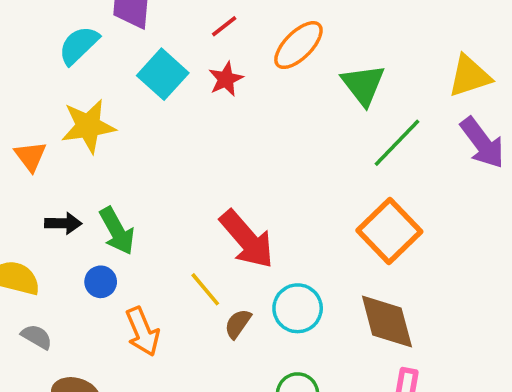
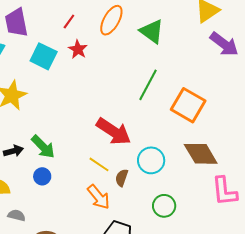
green line: (397, 143) -> (148, 85), moved
orange arrow: (143, 332) -> (99, 197), moved

